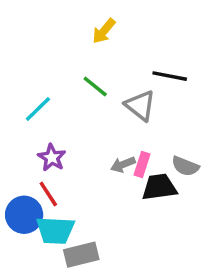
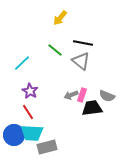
black line: (170, 76) -> (83, 43), moved
blue circle: (24, 215) -> (14, 135), moved

